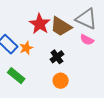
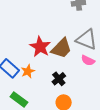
brown trapezoid: (61, 27) -> (61, 48), turned -75

